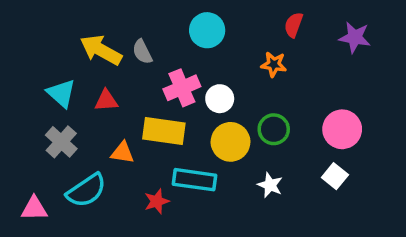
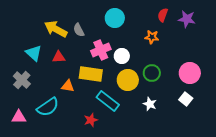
purple star: (355, 37) -> (187, 19), moved
gray cross: (61, 142) -> (22, 80), moved
cyan rectangle: (194, 180) -> (108, 101), turned 30
red star: (157, 201) -> (91, 120), moved

